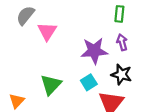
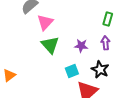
purple star: (94, 51) -> (81, 46), size x0.6
green triangle: (51, 85) -> (50, 45), moved, turned -36

